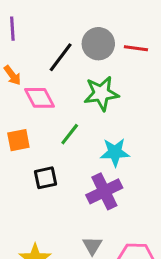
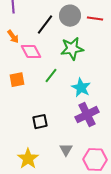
cyan star: (115, 152) -> (81, 88), turned 30
black square: (46, 178) -> (40, 122), moved
purple cross: (104, 191) -> (87, 115), moved

